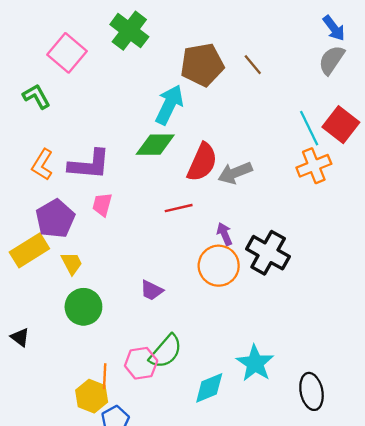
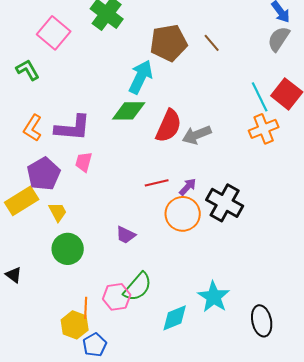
red line: (179, 208) -> (157, 183), moved
purple arrow: (225, 234) -> (188, 187), turned 66

